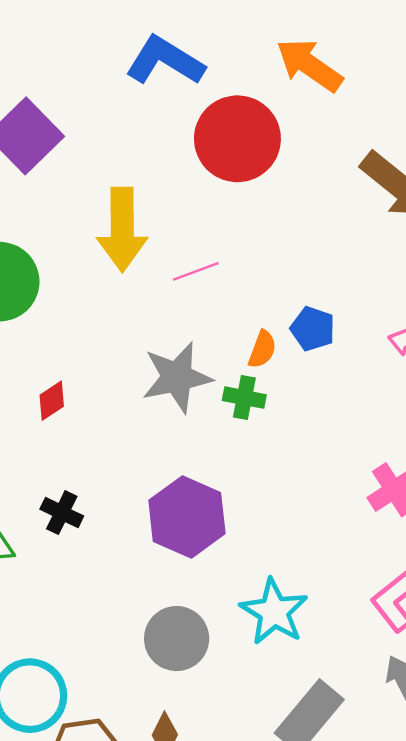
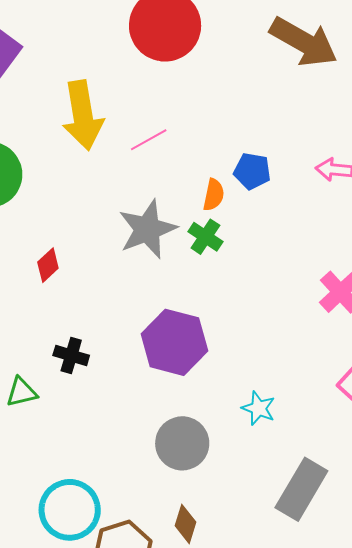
green cross: (244, 398) -> (205, 237), turned 32
cyan star: (274, 612) -> (258, 408), size x0.6

